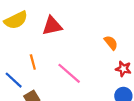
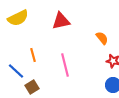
red triangle: (52, 26) -> (61, 21), moved
pink line: (69, 73) -> (65, 65), turned 35

